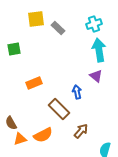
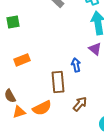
orange rectangle: (34, 83) -> (22, 60), moved
brown rectangle: (59, 109) -> (58, 82), turned 40

